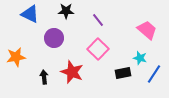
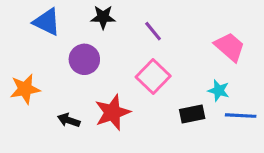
red star: (72, 72) -> (112, 112), turned 30
blue line: (154, 74) -> (241, 116), turned 60
black arrow: (44, 77) -> (69, 120), turned -64

